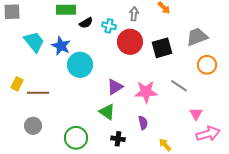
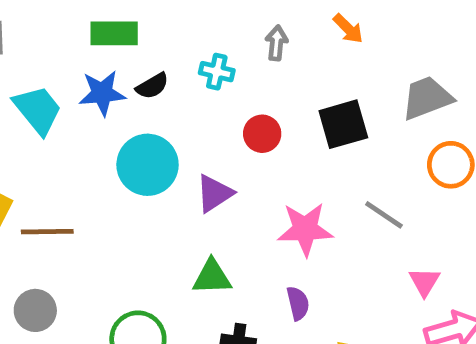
black semicircle: (86, 23) -> (152, 86), moved
red circle: (130, 42) -> (262, 134), moved, size x0.6
blue star: (61, 46) -> (102, 93), moved, turned -30
purple triangle: (115, 87) -> (214, 193), moved
green triangle: (107, 112) -> (212, 277), turned -36

